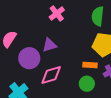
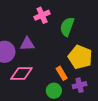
green semicircle: (98, 16) -> (67, 27), moved
orange rectangle: (90, 65) -> (62, 73), turned 40

